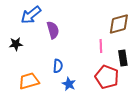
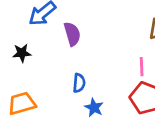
pink line: (101, 46) -> (142, 67), moved
orange trapezoid: (29, 81) -> (22, 103), moved

